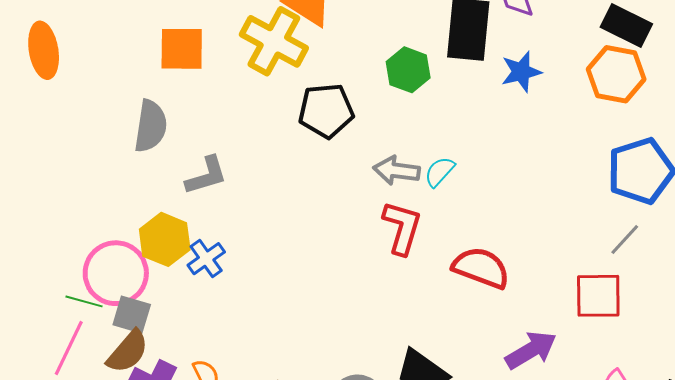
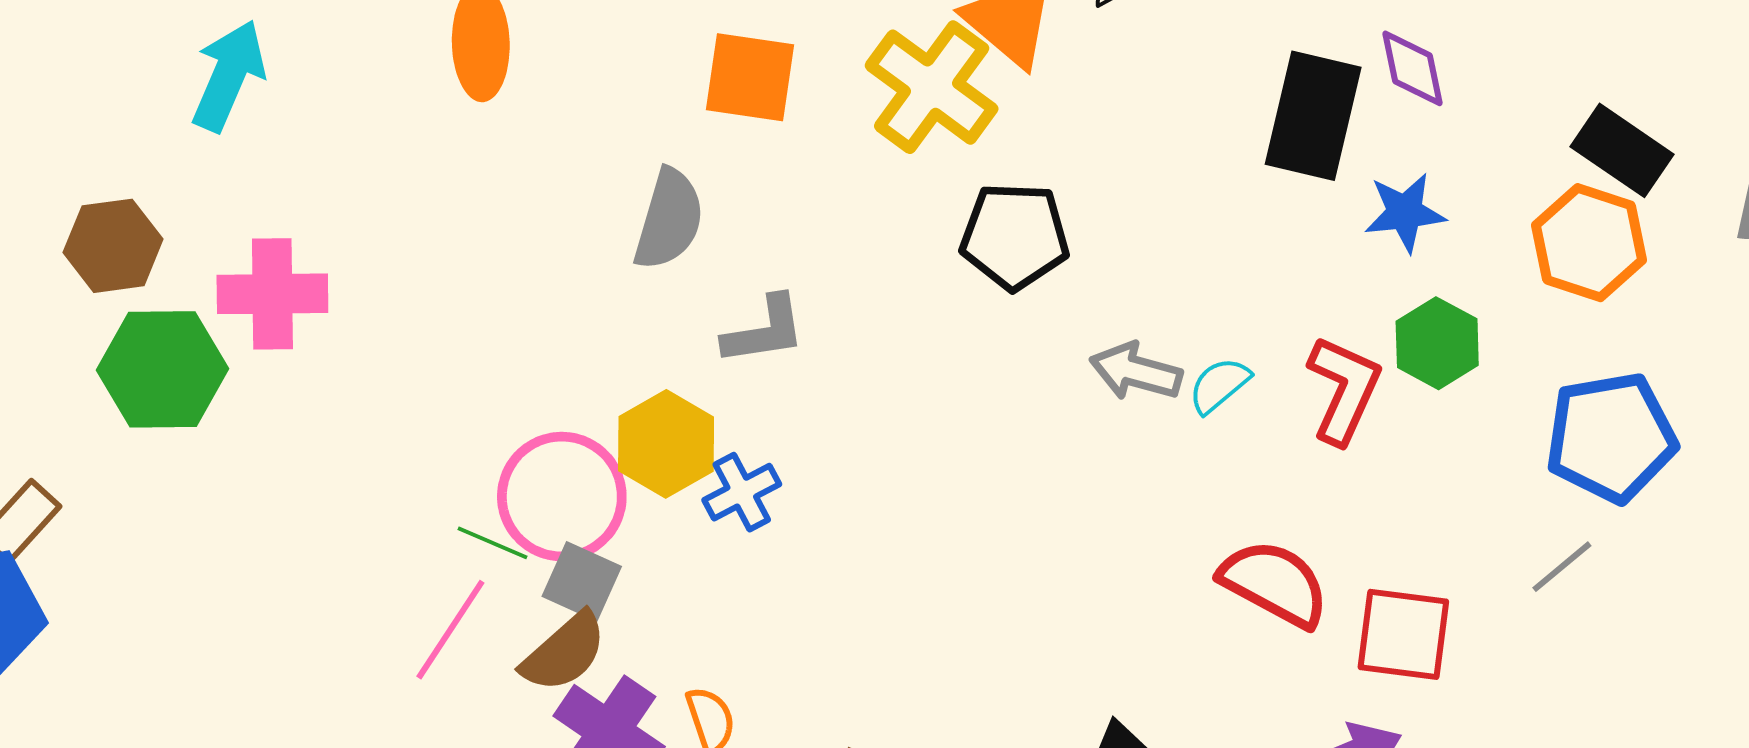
green hexagon: (408, 70) -> (1437, 343), moved
red L-shape: (402, 228) -> (1344, 390), moved
red square: (598, 296) -> (1403, 634), moved

